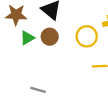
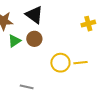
yellow circle: (87, 36) -> (60, 63), moved

